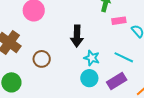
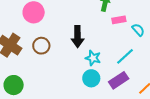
cyan line: (124, 57) -> (125, 56), turned -66
brown circle: (42, 59) -> (41, 46), moved

